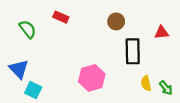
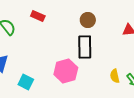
black rectangle: (133, 51) -> (85, 47), moved
cyan square: (33, 90) -> (26, 82), moved

